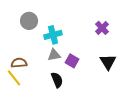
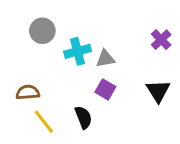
purple cross: (102, 28) -> (161, 40), moved
gray triangle: (54, 55) -> (105, 59), moved
yellow line: (14, 78) -> (44, 122), moved

